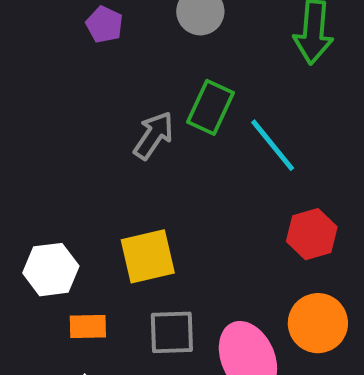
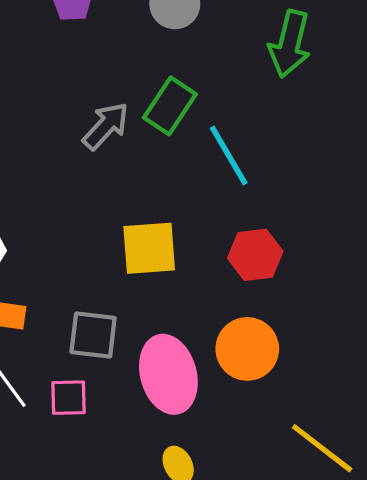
yellow square: (148, 256) -> (149, 248), moved

